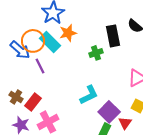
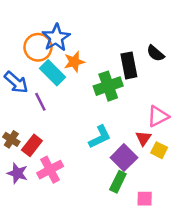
orange circle: (33, 41) -> (38, 47), moved
green cross: (96, 53) -> (108, 86), size x1.6
red triangle: (125, 123) -> (143, 138), moved

